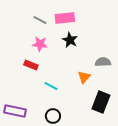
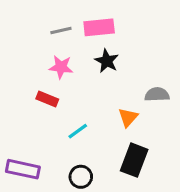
gray line: (40, 20) -> (61, 30), turned -40
cyan line: (51, 86) -> (78, 131), turned -64
black rectangle: (101, 102) -> (134, 160), moved

